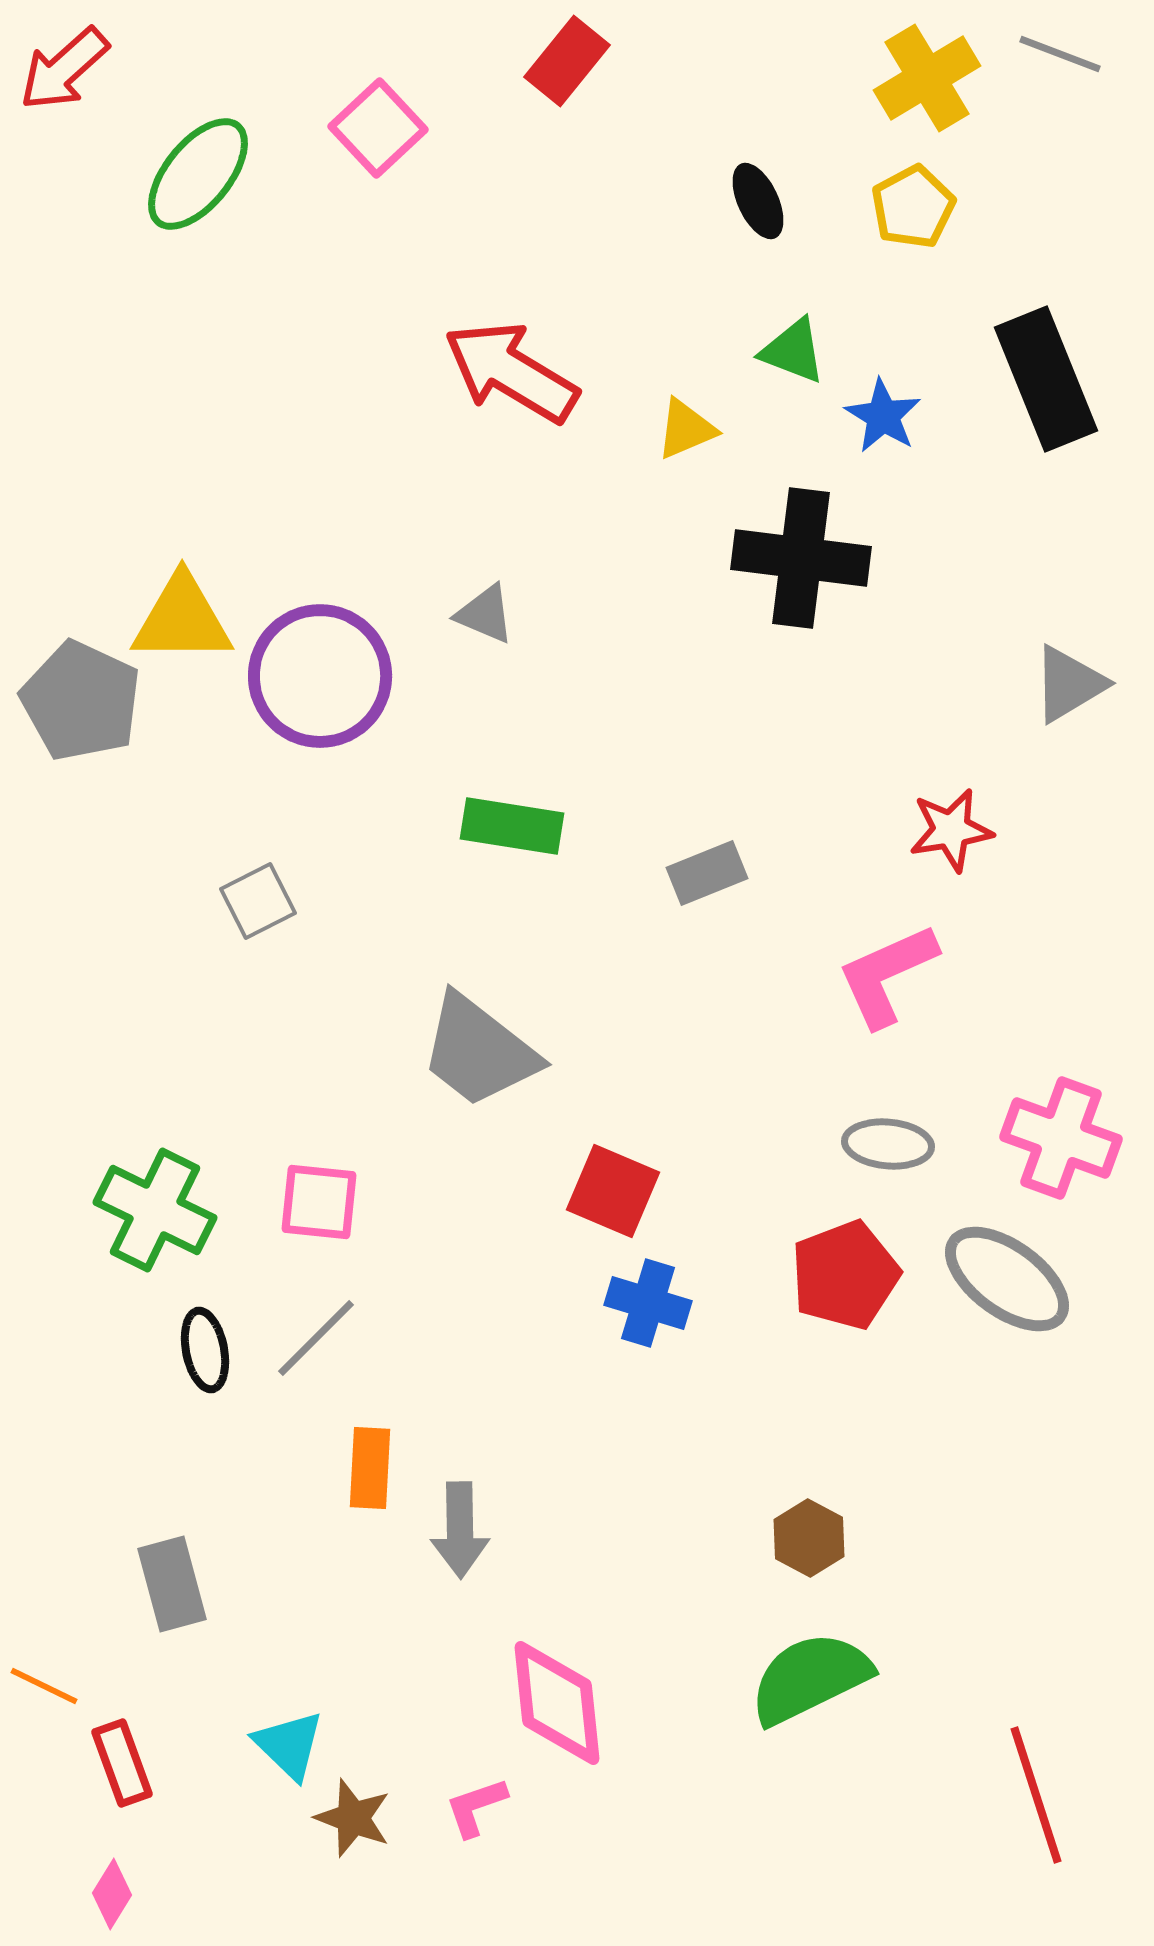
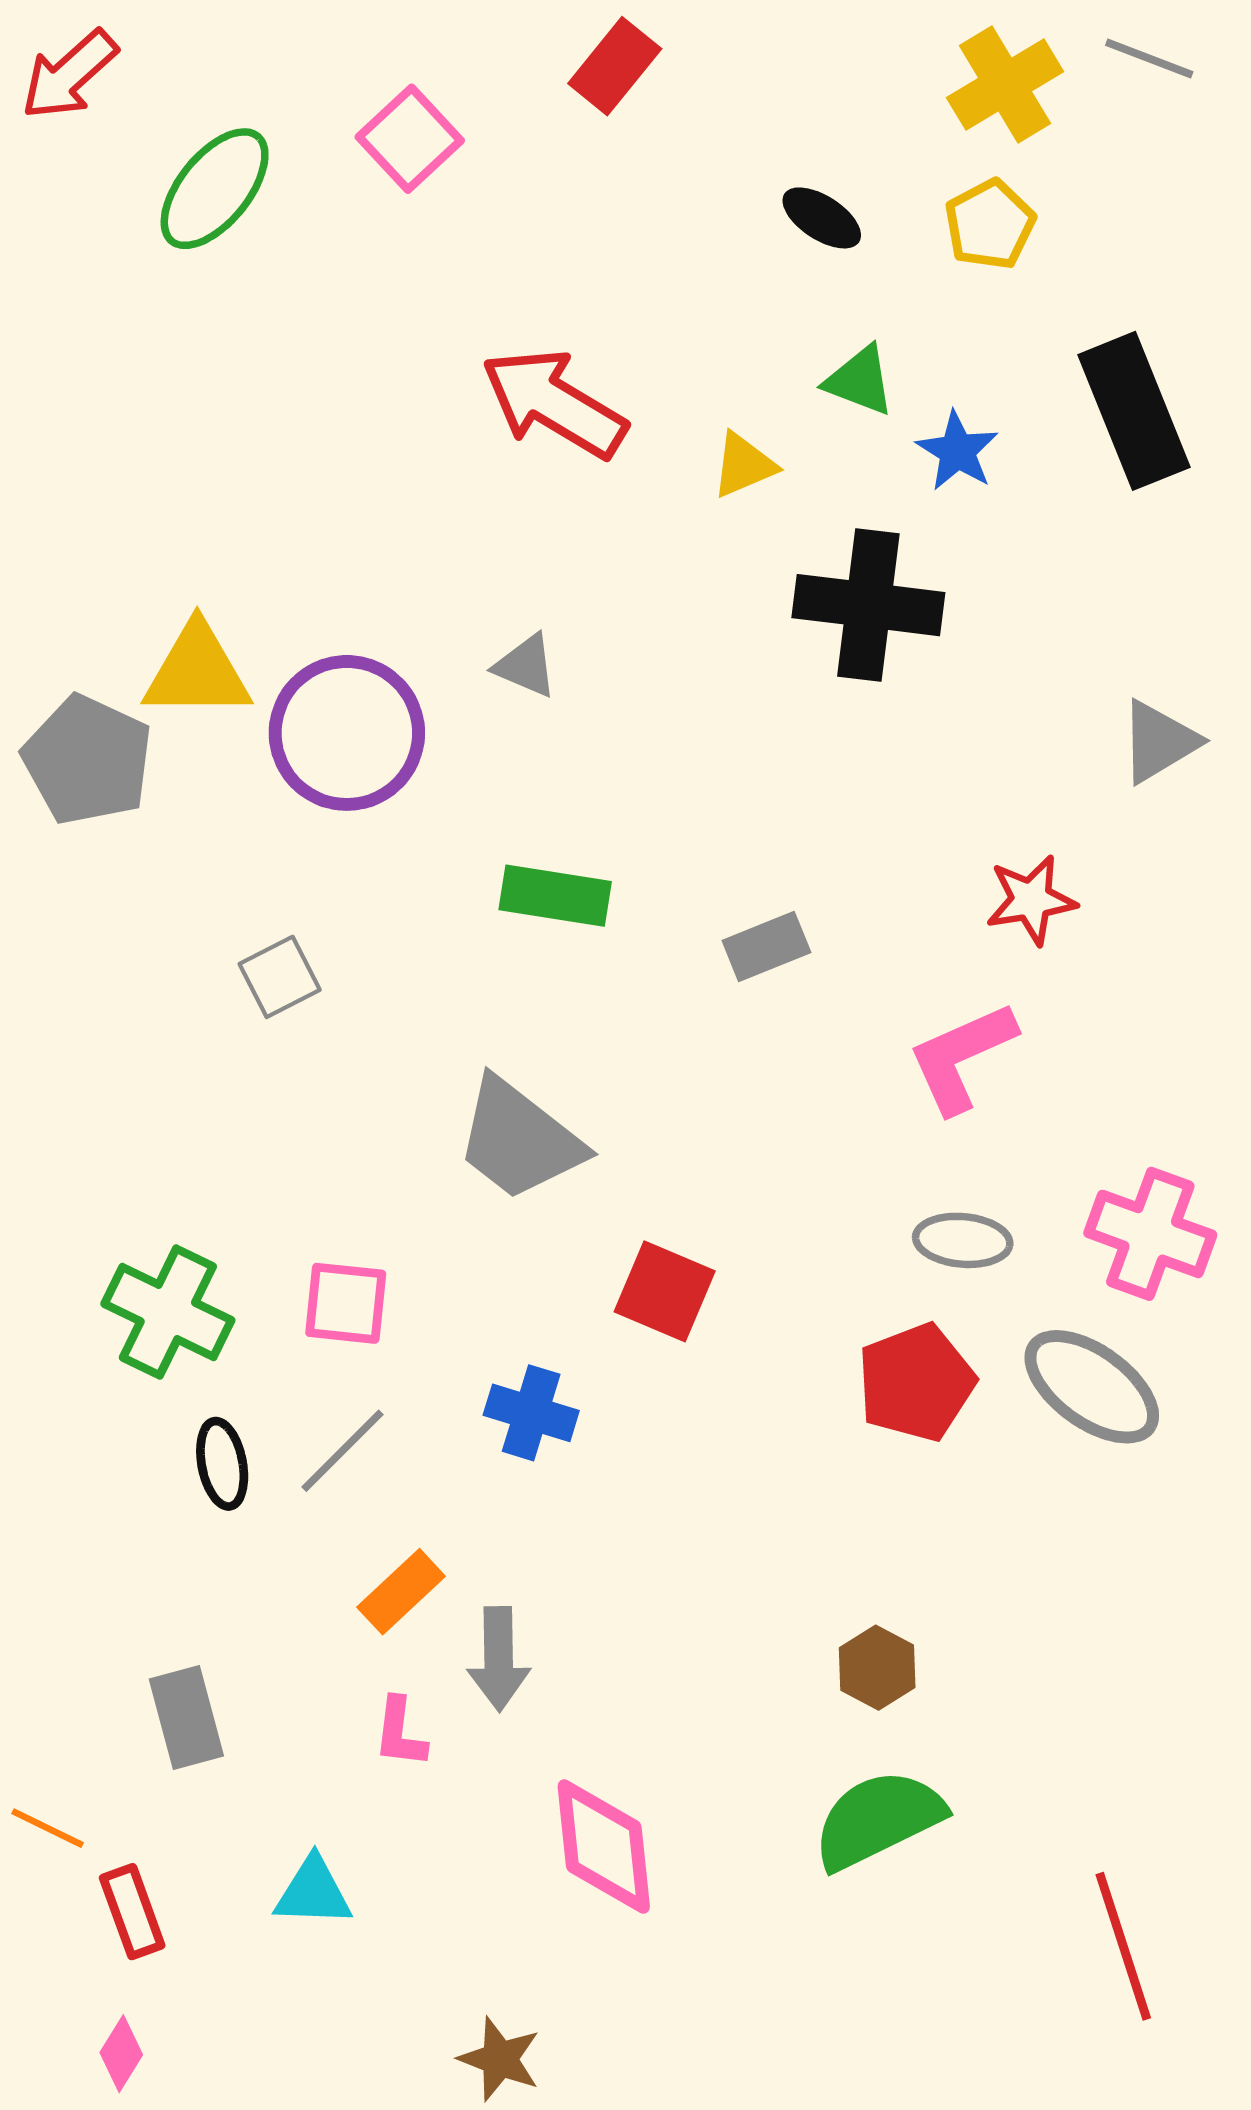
black ellipse: (758, 201) -> (822, 218), turned -32
blue cross: (648, 1303) -> (531, 1413), moved
orange rectangle: (370, 1468) -> (401, 1592), turned 44
cyan triangle: (289, 1745) -> (313, 1892), turned -42
pink L-shape: (476, 1807) -> (400, 1733), moved, turned -64
brown star: (353, 1818) -> (500, 2059), moved

